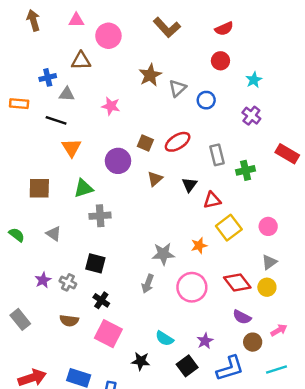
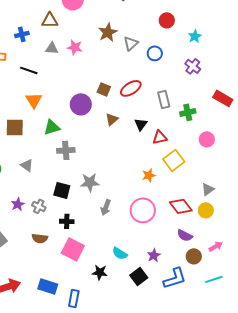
gray triangle: (67, 94) -> (52, 48), moved
pink star: (111, 106) -> (75, 47), moved
orange triangle: (72, 148) -> (34, 100), moved
pink circle: (268, 226) -> (207, 139), moved
gray star: (163, 254) -> (90, 182), moved
black cross: (101, 300) -> (67, 221), turned -32

